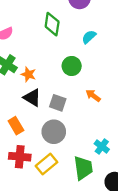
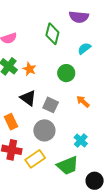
orange star: (28, 74) -> (29, 69), moved
cyan cross: (102, 147) -> (81, 140), moved
green trapezoid: (83, 168) -> (68, 165), turned 70

